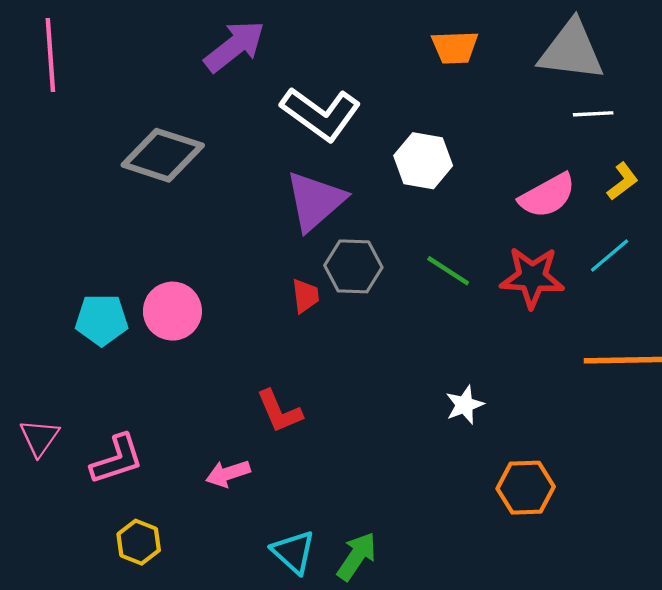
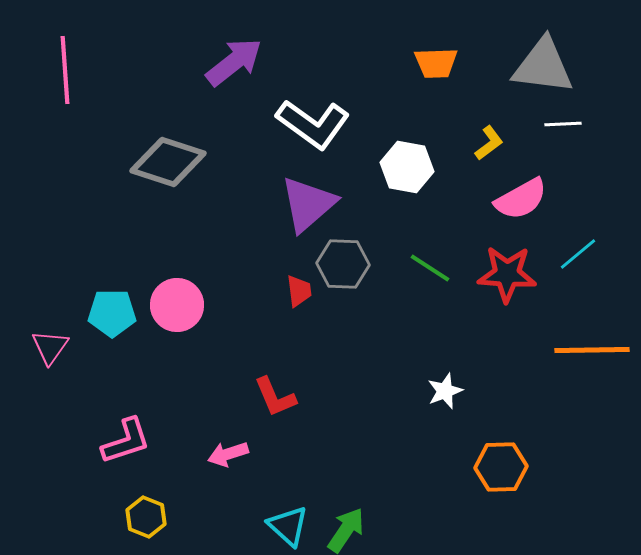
yellow L-shape: (623, 181) -> (489, 143), moved
pink triangle: (39, 438) -> (50, 347), moved

